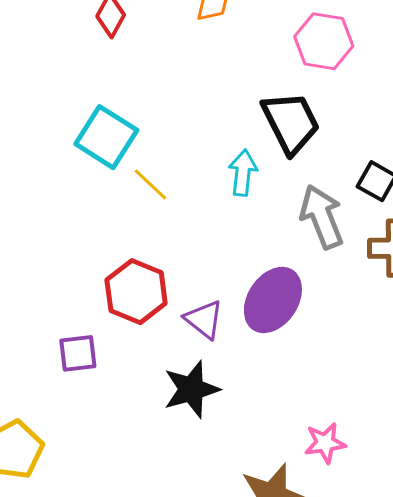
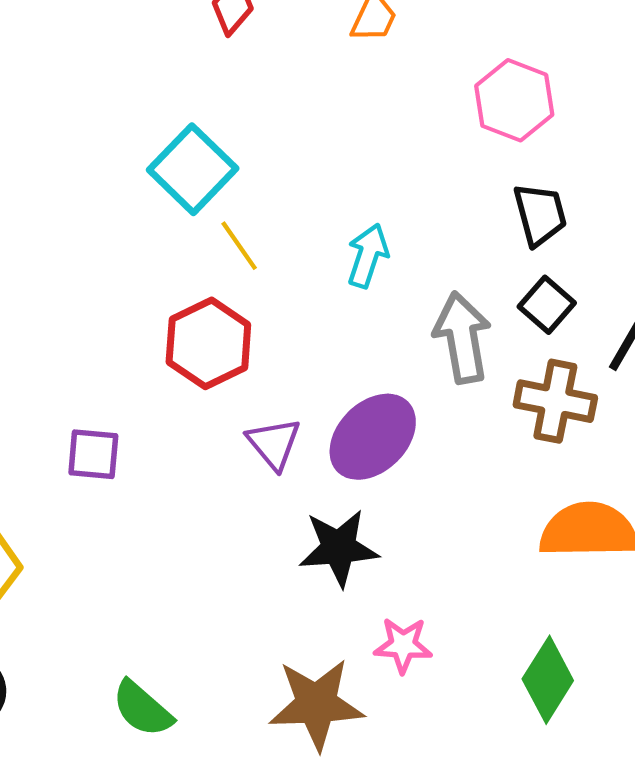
black trapezoid: (291, 123) -> (540, 214), moved, size x0.7
red hexagon: (136, 292) -> (208, 343), moved
black star: (191, 389) -> (339, 548), moved

